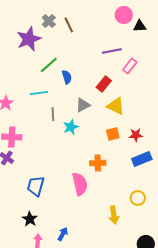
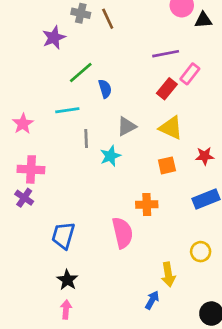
gray cross: (49, 21) -> (81, 13), turned -32
purple star: (29, 39) -> (54, 38), size x0.7
red rectangle: (104, 84) -> (167, 89), moved
red star: (136, 135) -> (205, 156), moved
black star: (30, 219) -> (67, 280), moved
blue arrow: (63, 234) -> (152, 300), moved

